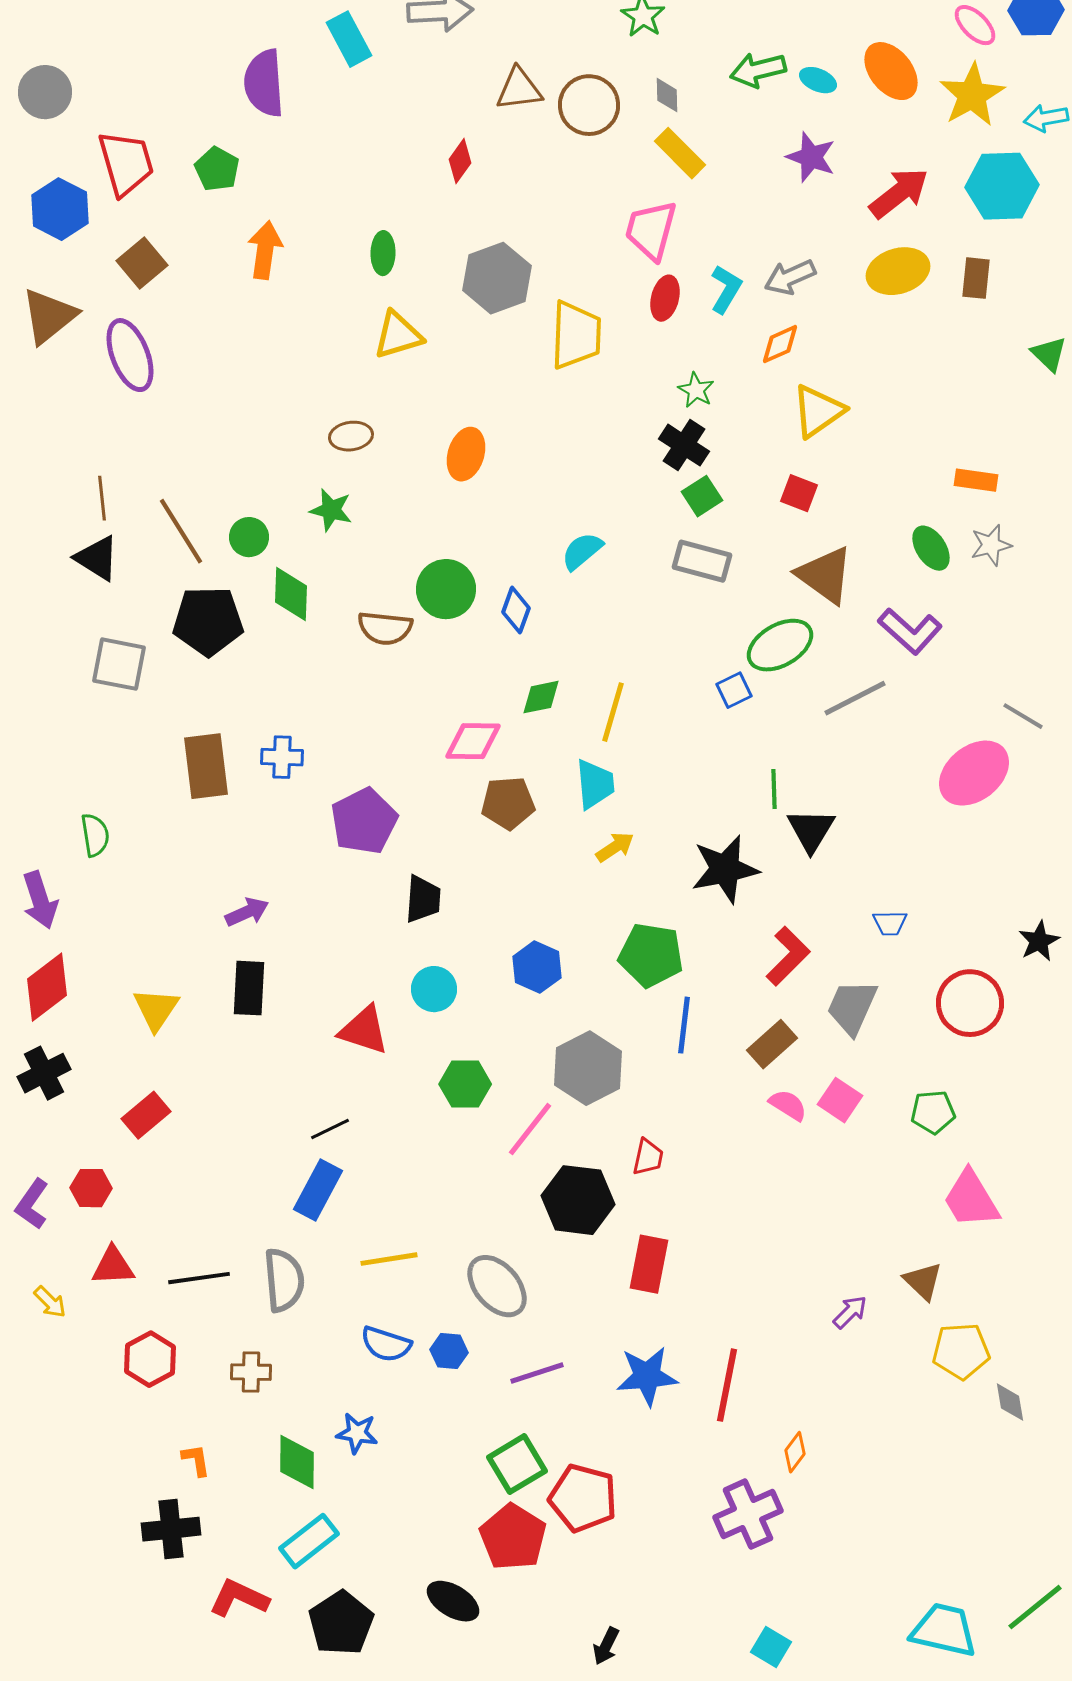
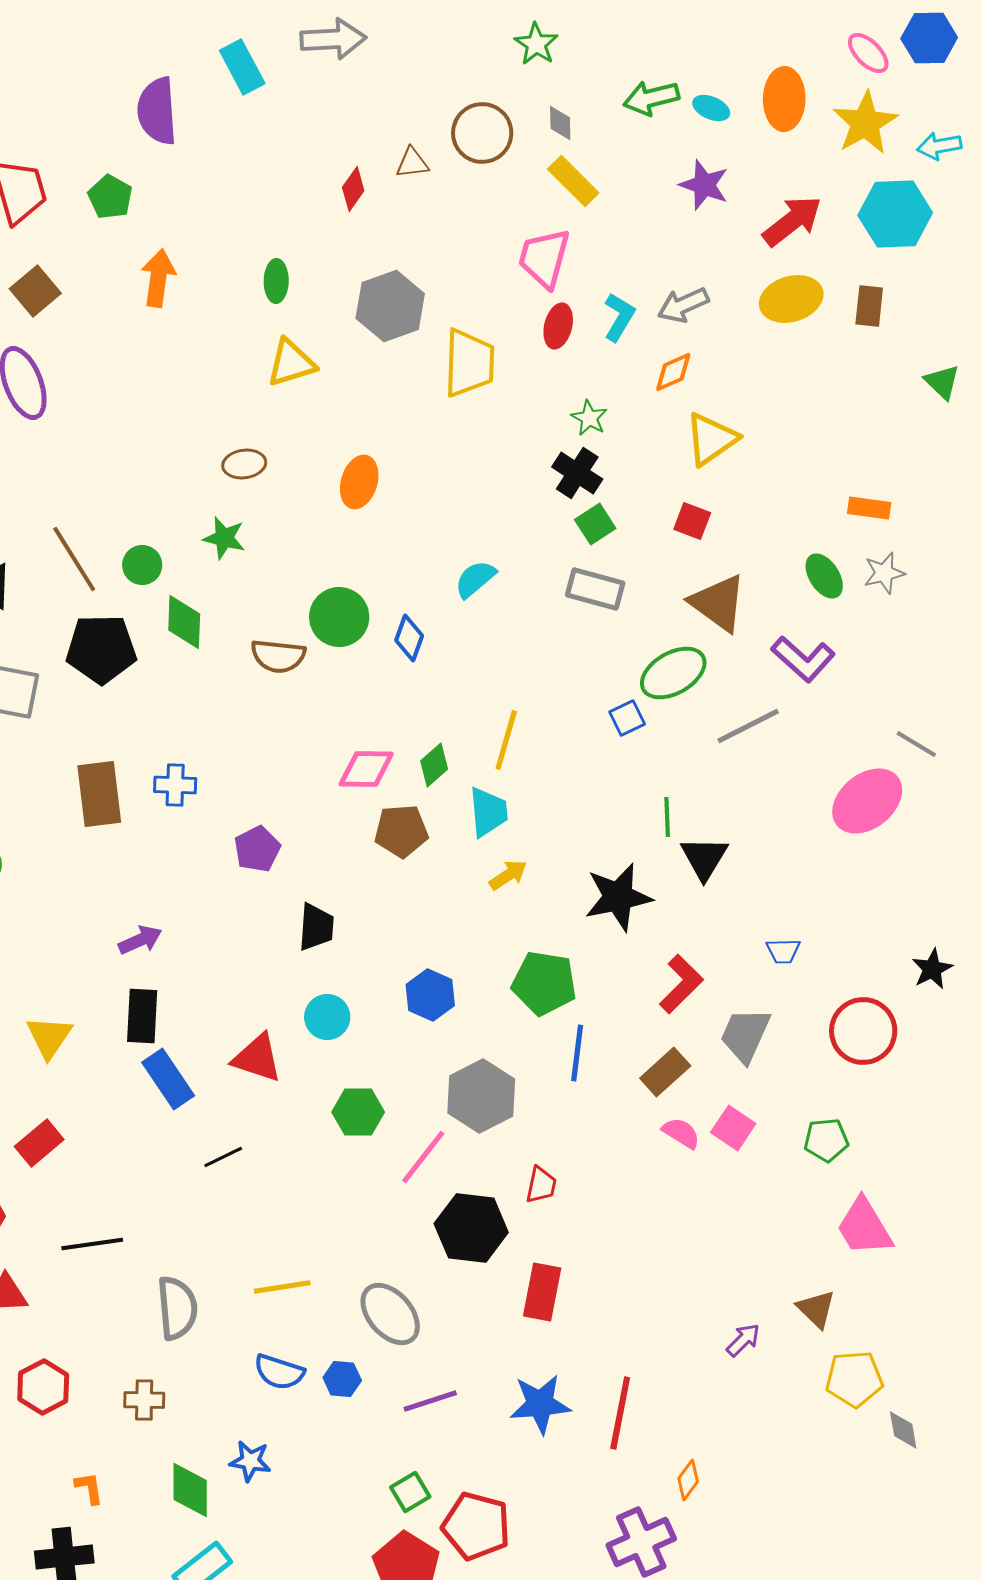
orange ellipse: (891, 71) -> (784, 99), turned 40
brown triangle: (519, 89) -> (412, 163), moved, size x0.7
green diamond: (541, 697) -> (434, 765), moved, turned -30
purple pentagon: (364, 821) -> (257, 849), size x0.7
blue rectangle: (318, 1190) -> (168, 1079), moved, turned -62
black line: (199, 1278) -> (92, 1244), moved
green square: (517, 1464) -> (410, 1492), size x0.7

